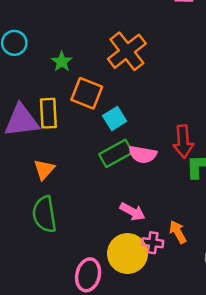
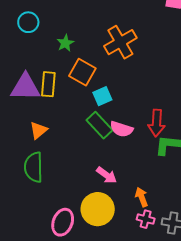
green rectangle: (116, 153) -> (99, 125), turned 68
pink cross: (153, 243) -> (146, 219), moved

